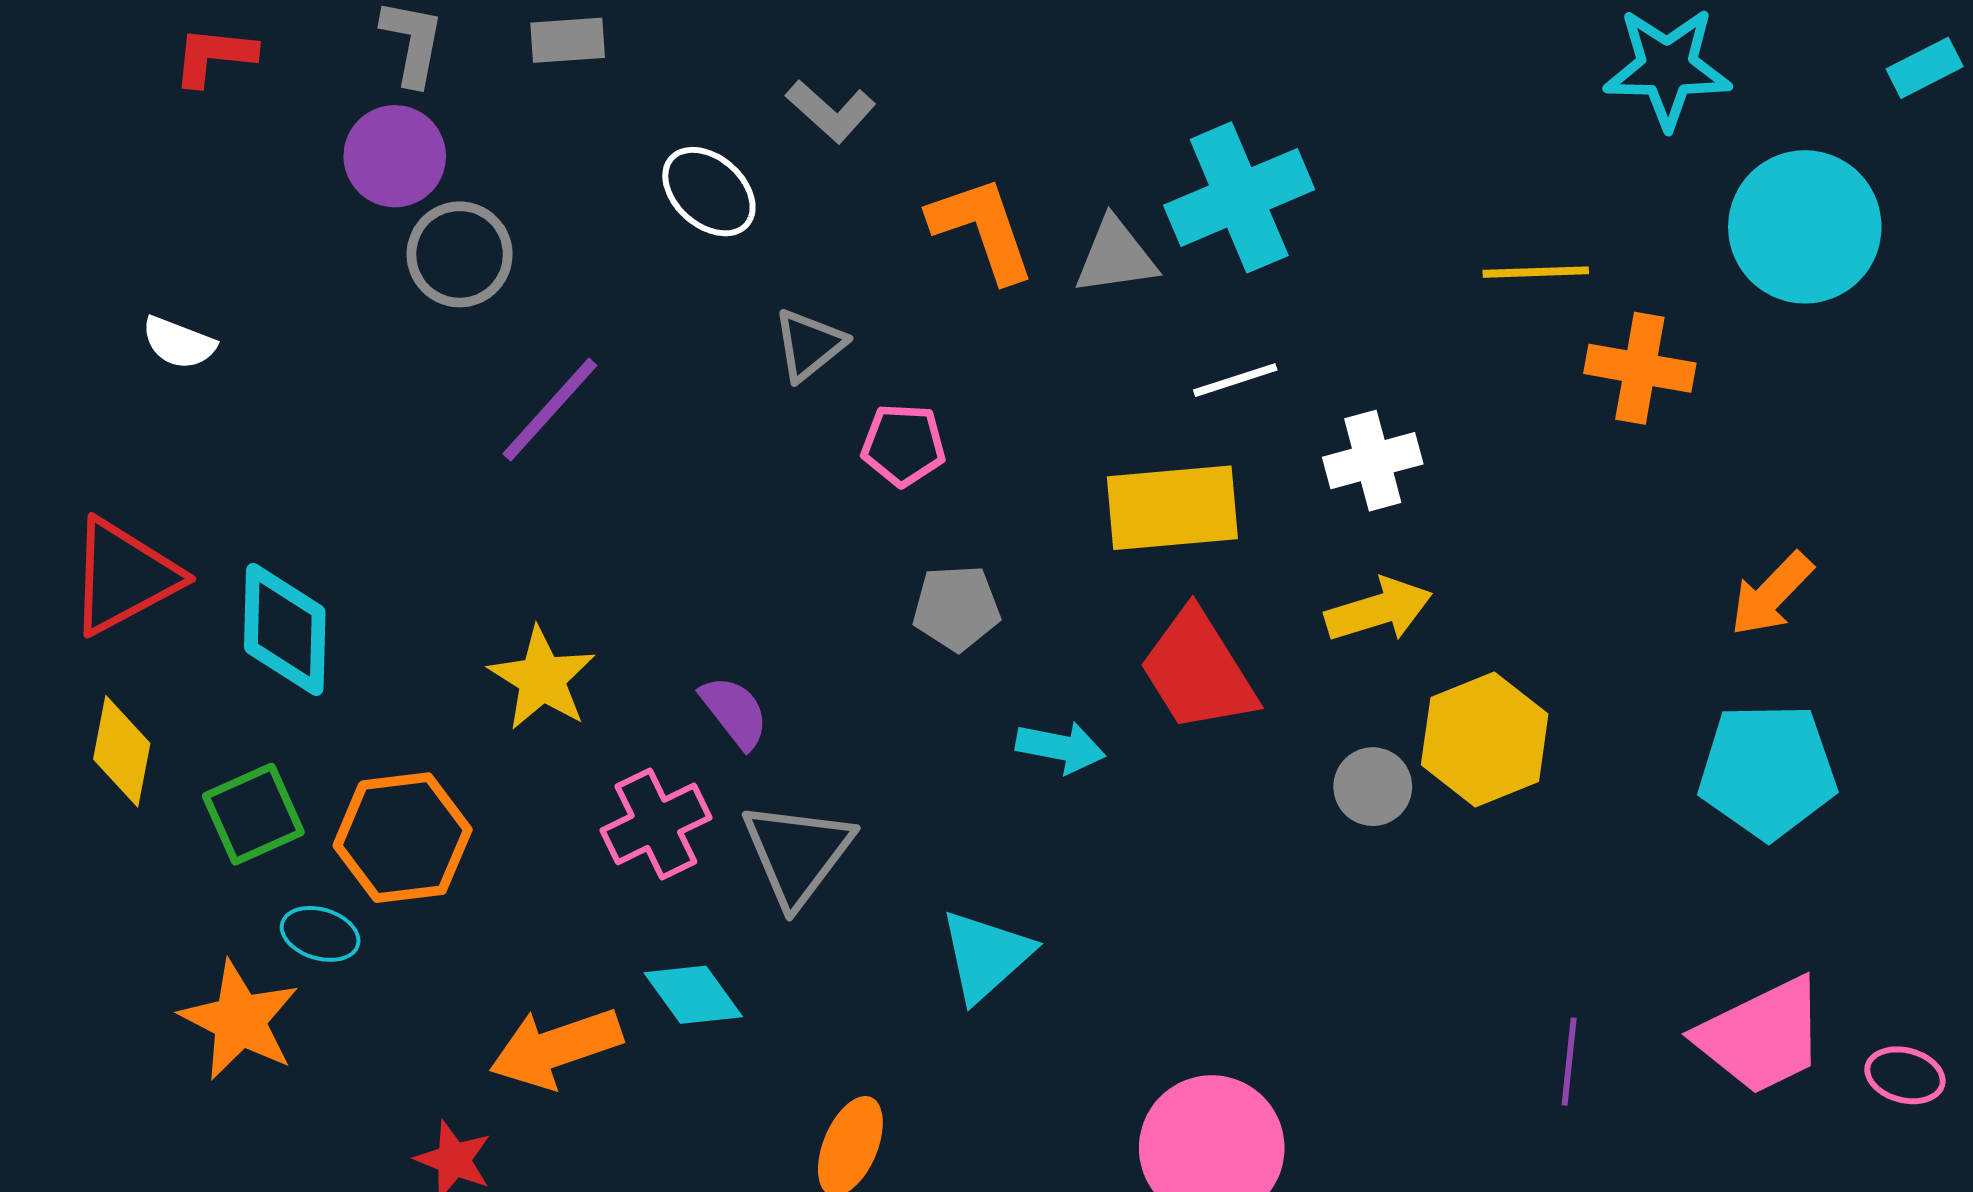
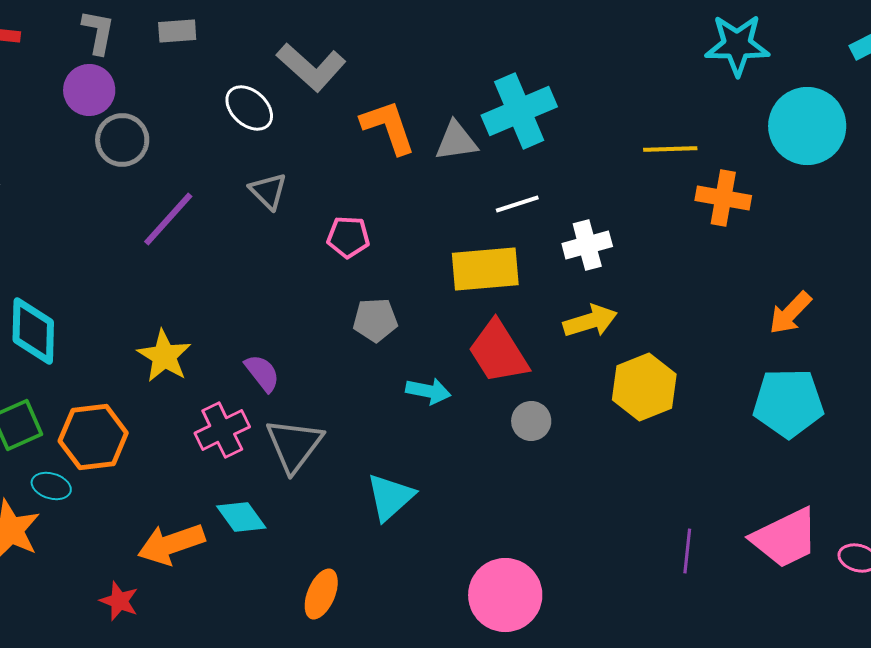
gray L-shape: (831, 111) -> (311, 67), size x1.5
gray triangle: (809, 345) -> (268, 191), moved, turned -36
gray circle: (1373, 787) -> (531, 421), moved

